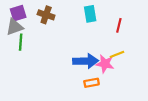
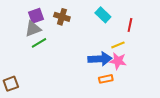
cyan rectangle: (90, 14) -> (103, 15), turned -35
green line: (21, 42) -> (39, 43), turned 56
yellow line: (117, 54) -> (118, 45), moved

